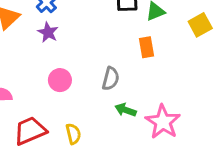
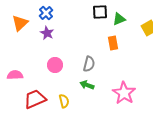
green arrow: (126, 110) -> (87, 85), moved

